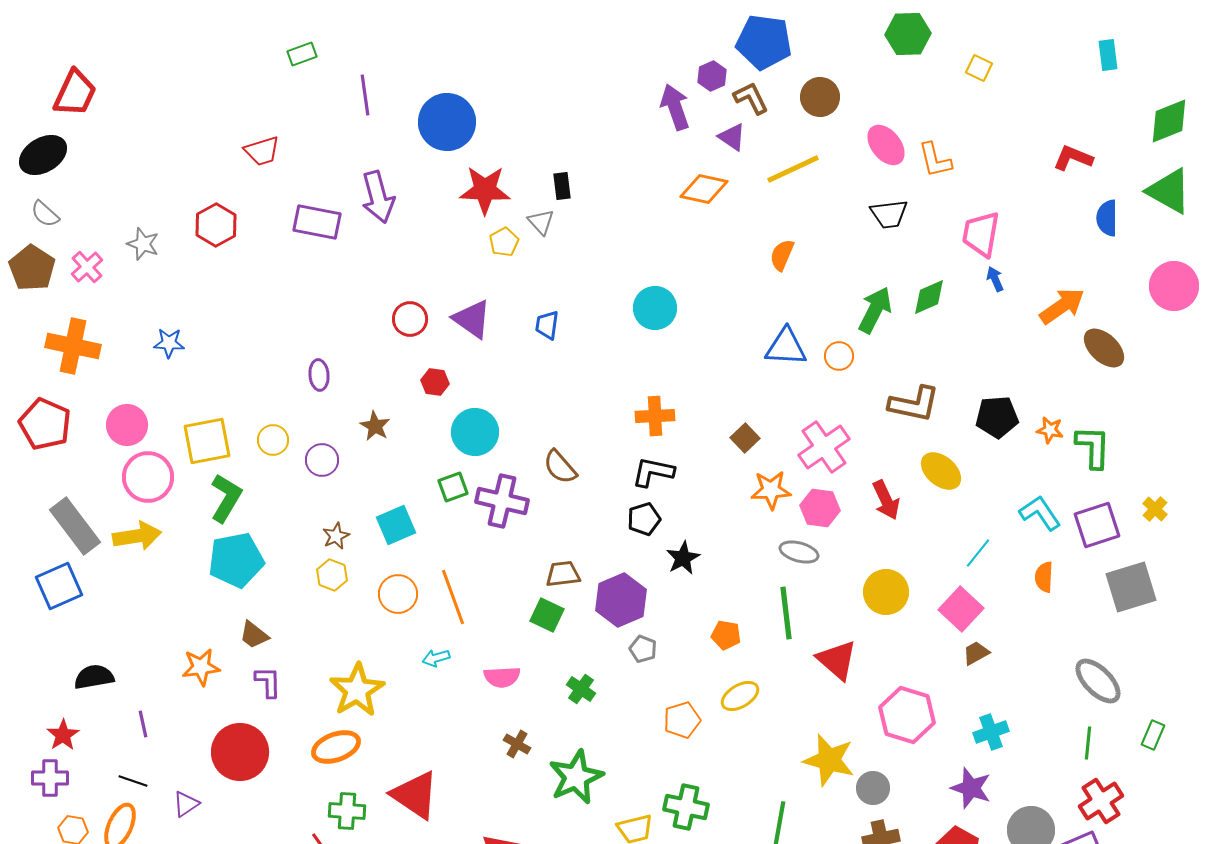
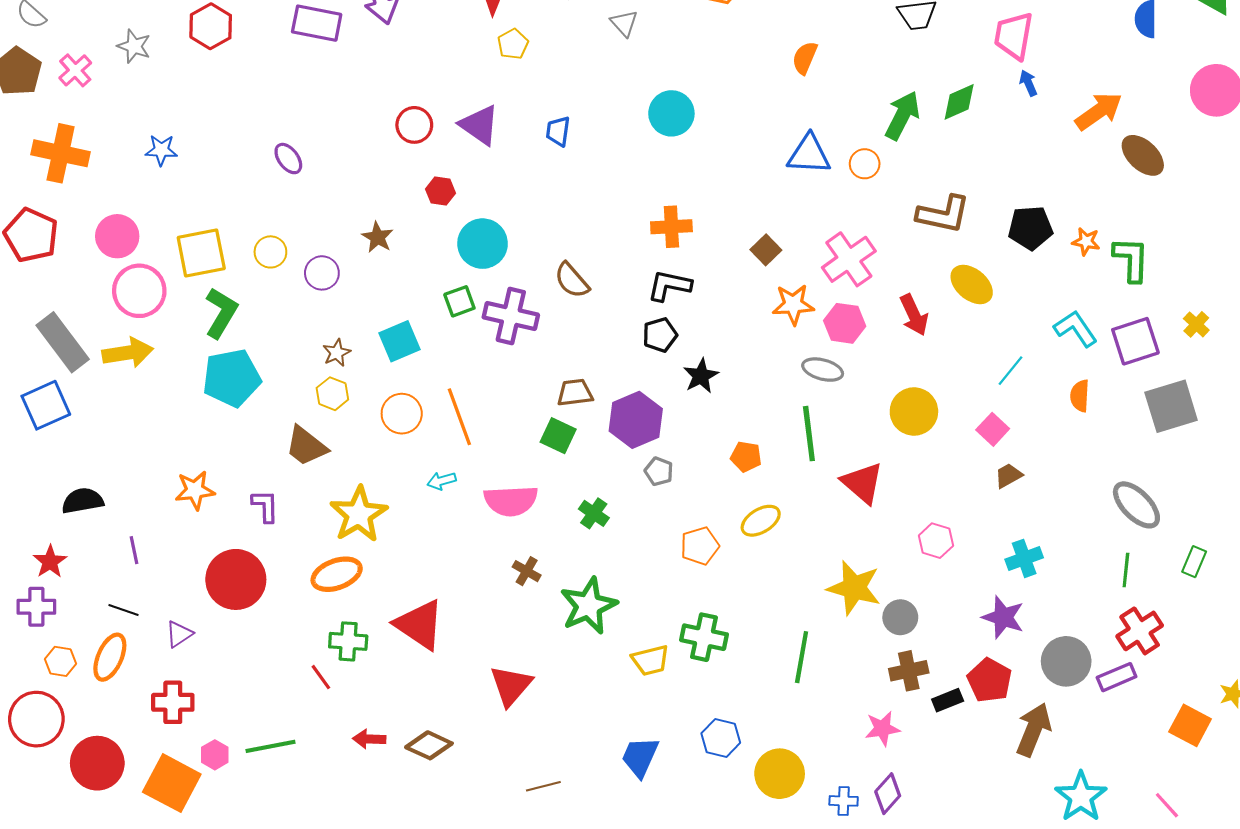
gray triangle: (541, 222) -> (624, 23), moved
purple ellipse: (319, 375) -> (288, 159), moved, turned -32
pink square: (961, 609) -> (993, 429), size x0.7
brown trapezoid: (254, 635) -> (306, 446), moved, size x1.4
pink semicircle: (502, 677) -> (511, 501), size x1.4
pink hexagon: (907, 715) -> (936, 541), size x0.6

